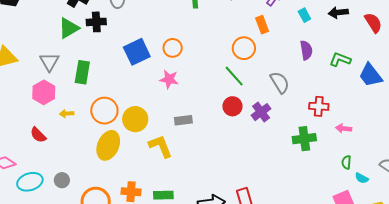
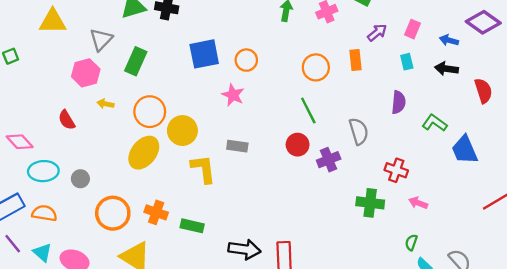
orange circle: (244, 48) -> (316, 67), moved

